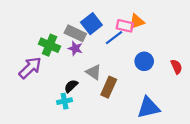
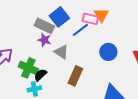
orange triangle: (137, 22) -> (101, 15), turned -42
green cross: (49, 45) -> (28, 68), moved
gray triangle: (94, 72) -> (61, 52), moved

